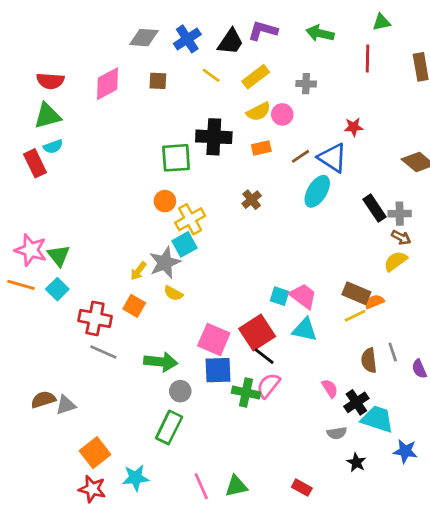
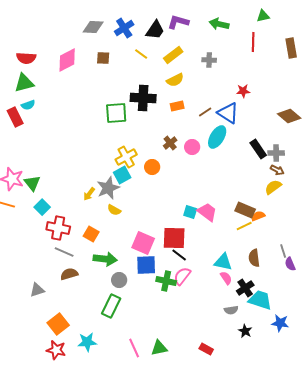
pink circle: (282, 114) -> (192, 147), moved
orange circle: (165, 201) -> (152, 167), moved
cyan square: (57, 289) -> (42, 207), moved
orange square: (134, 306) -> (91, 234), moved
cyan triangle: (305, 330) -> (223, 262), moved
red square: (257, 332) -> (174, 238), turned 35
gray line: (393, 352) -> (283, 251), moved
brown semicircle: (43, 400) -> (69, 274), moved

